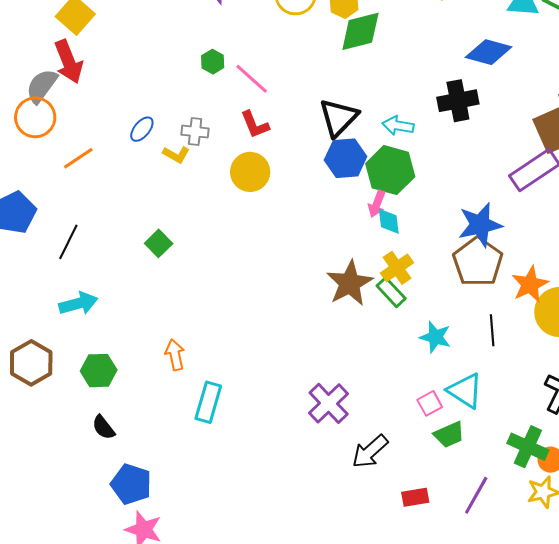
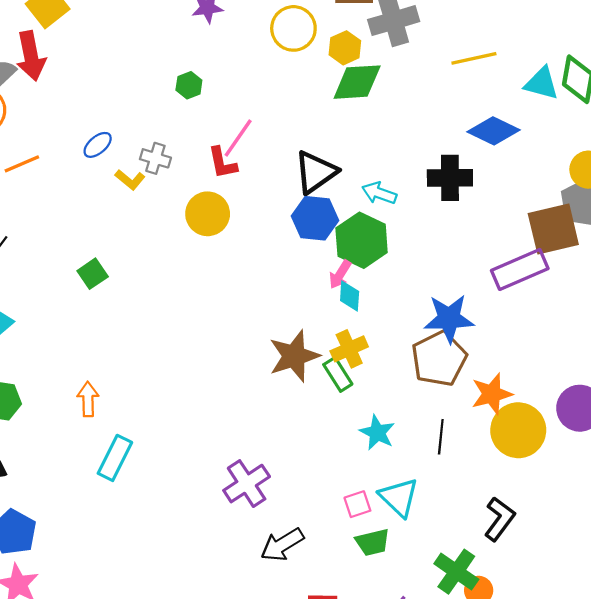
pink line: (252, 79) -> (238, 138), moved, turned 72

